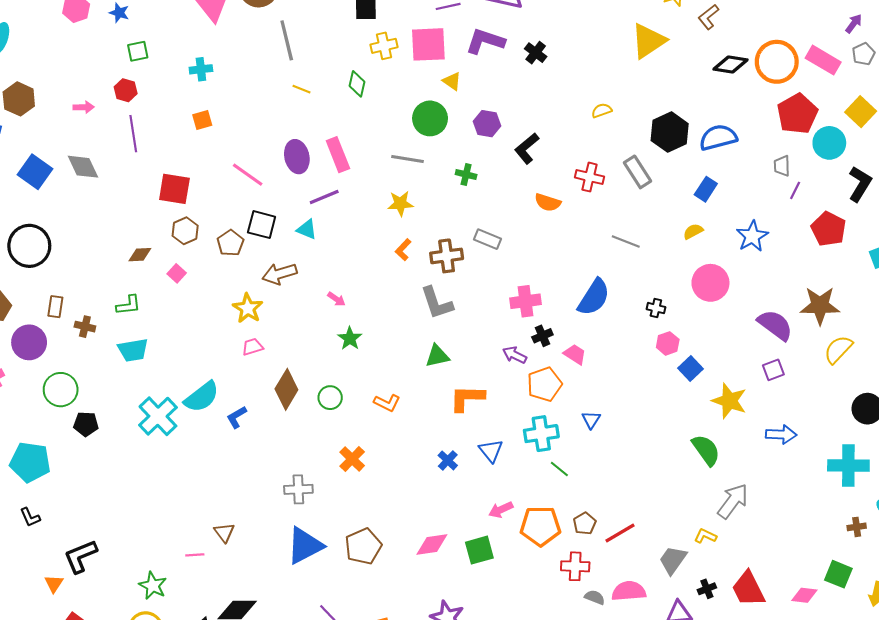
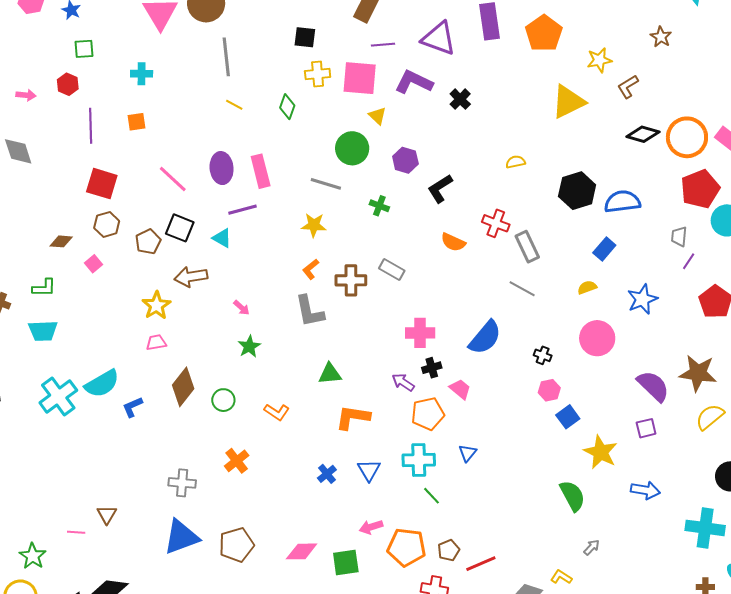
purple line: (133, 134) -> (91, 126), moved
gray rectangle: (637, 172) -> (527, 247), moved
gray L-shape: (437, 303) -> (310, 311), moved
gray arrow: (733, 501) -> (592, 547), size x0.5

